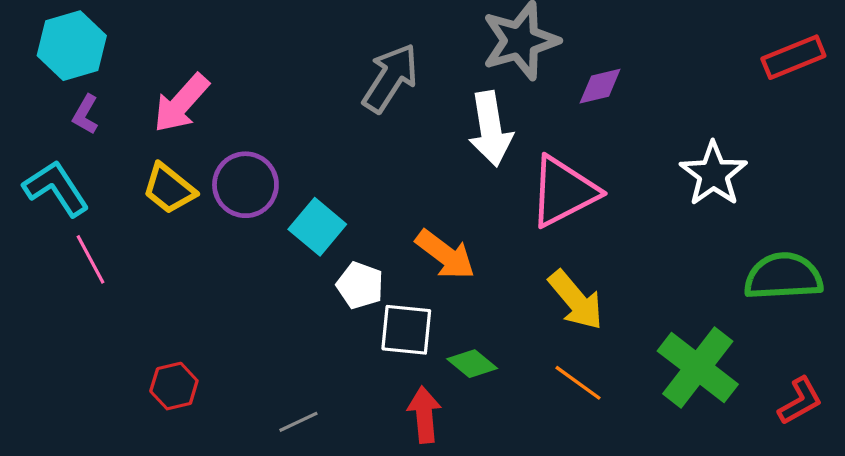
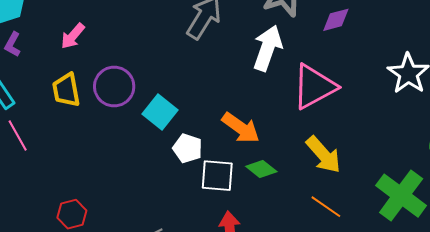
pink arrow: (181, 103) -> (73, 36), size x0.7
white arrow: (491, 129) -> (268, 48), turned -150
yellow trapezoid: (169, 189) -> (66, 90), turned 42
green diamond: (472, 364) -> (261, 169), moved

